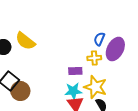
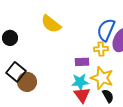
blue semicircle: (99, 39) -> (106, 30), size x1.6
yellow semicircle: (25, 41) -> (51, 24), moved

